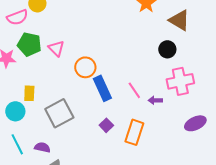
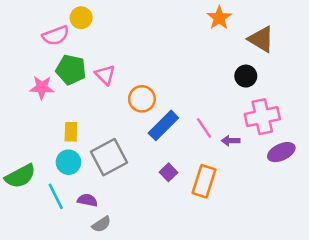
blue rectangle: (102, 88) -> (163, 125), turned 70
cyan circle: (15, 111) -> (68, 162), moved
purple ellipse: (195, 123) -> (281, 152), moved

